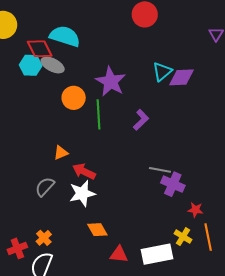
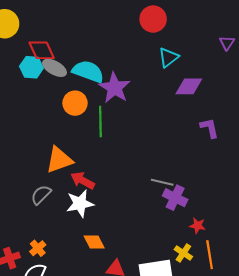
cyan semicircle: (65, 36) -> (88, 71), moved
cyan triangle: (162, 72) -> (168, 58), moved
purple L-shape: (141, 120) -> (209, 128), moved, turned -60
orange triangle: (61, 153) -> (59, 160), size x1.8

